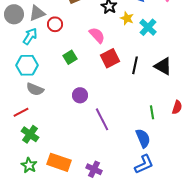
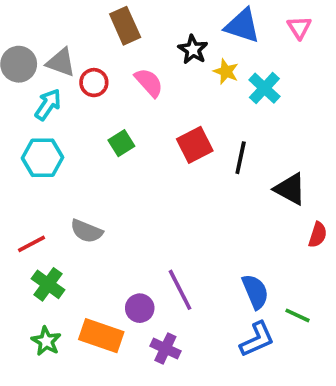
gray triangle: (37, 13) -> (61, 62), turned 42
pink semicircle: (97, 35) -> (149, 83), moved
black triangle: (163, 66) -> (290, 189), moved
gray semicircle: (35, 89) -> (87, 231), moved
purple circle: (80, 95) -> (140, 308), moved
green line: (152, 112) -> (297, 315), moved, turned -56
purple line: (102, 119) -> (180, 290), moved

